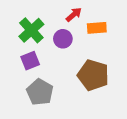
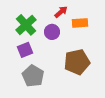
brown pentagon: (93, 75) -> (77, 62), turned -30

